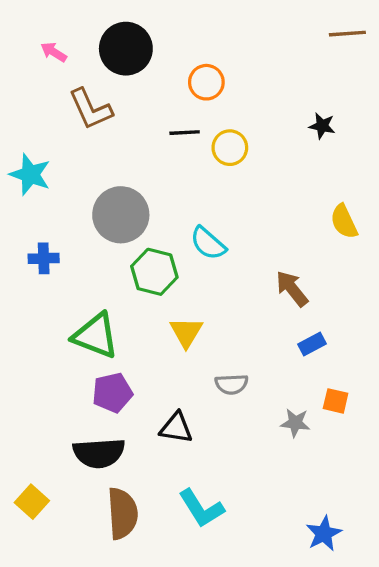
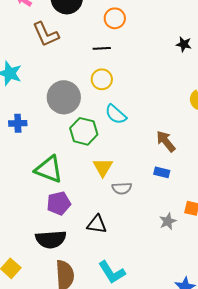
yellow circle: (230, 148) -> (102, 79), moved
blue rectangle: (312, 344) -> (162, 172), moved, turned 42
gray semicircle: (232, 384) -> (122, 188), moved
gray star: (295, 423) -> (168, 221), turned -30

